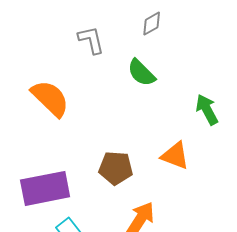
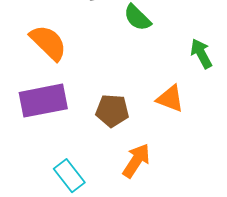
purple rectangle: (45, 188) -> (43, 101), moved

